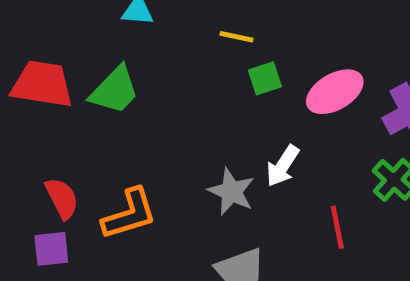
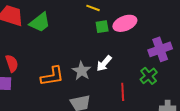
pink ellipse: (335, 92) -> (125, 23), moved
orange L-shape: (129, 214) -> (52, 76), moved

